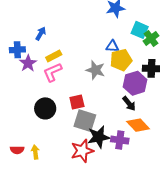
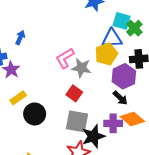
blue triangle: (112, 46) -> (112, 38), moved, size x1.5
yellow rectangle: (54, 56) -> (18, 98), moved
pink L-shape: (52, 72) -> (65, 58), moved
red square: (77, 102) -> (74, 93), moved, turned -35
purple cross: (120, 140) -> (113, 123), moved

